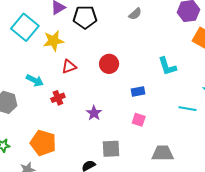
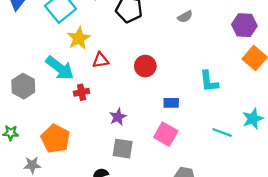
yellow star: (53, 41) -> (79, 38), moved, turned -30
cyan arrow: (35, 80) -> (60, 68), size x1.5
pink square: (139, 120) -> (166, 134), size x1.5
gray square: (111, 149) -> (123, 149), moved

